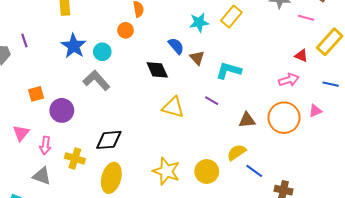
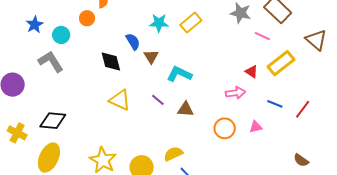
blue star: (74, 46) -> (35, 25), size x0.7
orange circle: (284, 118) -> (225, 128), size x0.7
brown triangle: (247, 120) -> (186, 109), moved

